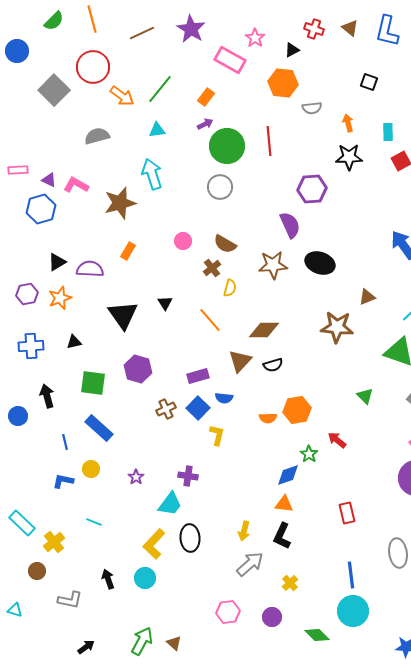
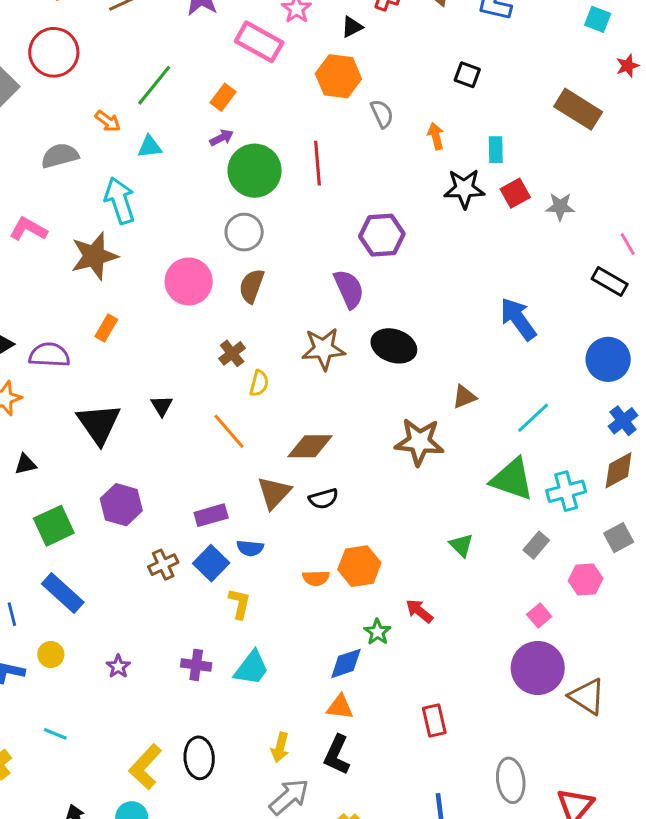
orange arrow: (122, 96) -> (108, 121), moved, size x0.7
gray semicircle: (312, 108) -> (382, 114), turned -108
black star: (349, 157) -> (464, 189), moved
cyan arrow: (152, 174) -> (120, 201), moved
pink circle: (183, 241) -> (189, 281), moved, size x1.8
brown semicircle: (225, 244) -> (252, 286), moved, turned 80
green square: (93, 383) -> (54, 526), turned -32
cyan trapezoid: (170, 504) -> (252, 668), moved

